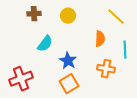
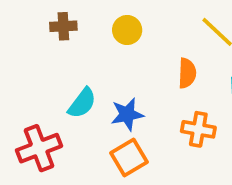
cyan semicircle: (45, 44) -> (82, 103), moved
blue star: (68, 61) -> (127, 114), turned 30

